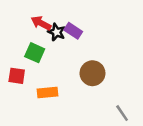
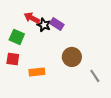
green square: (35, 53) -> (17, 37), moved
gray line: (122, 113) -> (95, 76), moved

